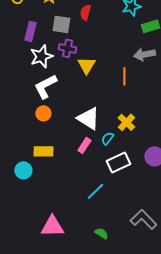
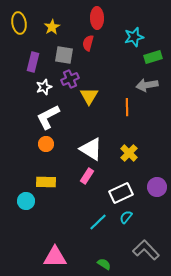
purple cross: (67, 48) -> (70, 79), turned -36
white star: (41, 56) -> (44, 87), size x0.7
cyan semicircle: (107, 138) -> (126, 217), moved

